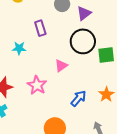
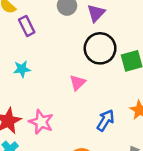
purple rectangle: (40, 28) -> (27, 26), moved
pink star: (37, 85) -> (41, 122), moved

